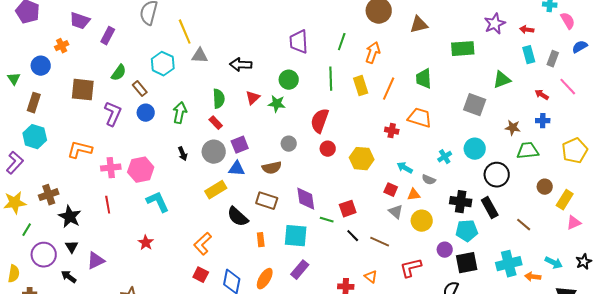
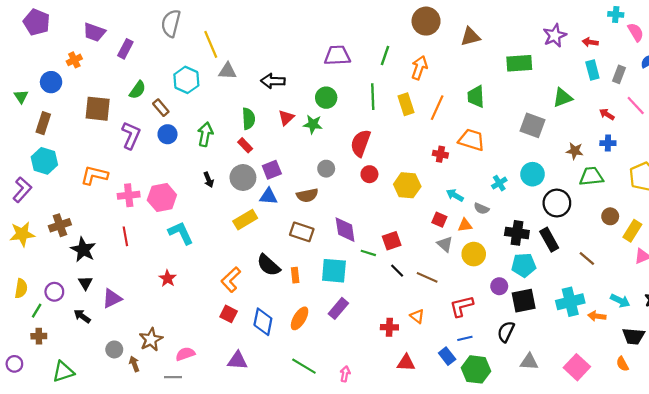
purple trapezoid: (299, 42) -> (337, 55), turned 90
black semicircle: (238, 217) -> (268, 265), moved
green line: (27, 230) -> (37, 311), moved
purple circle: (44, 255) -> (54, 292), size x0.7
yellow semicircle: (14, 274) -> (21, 288), moved

